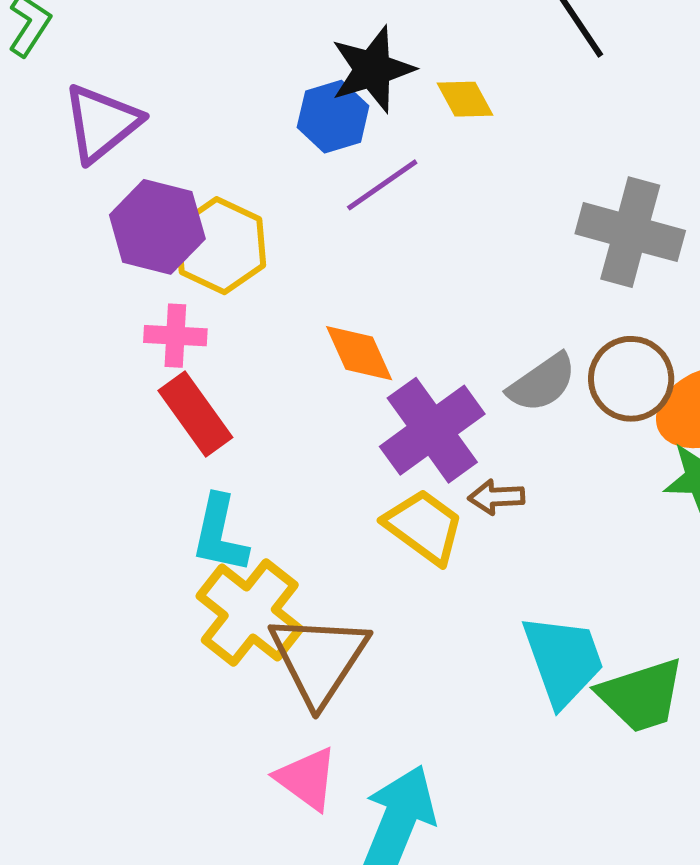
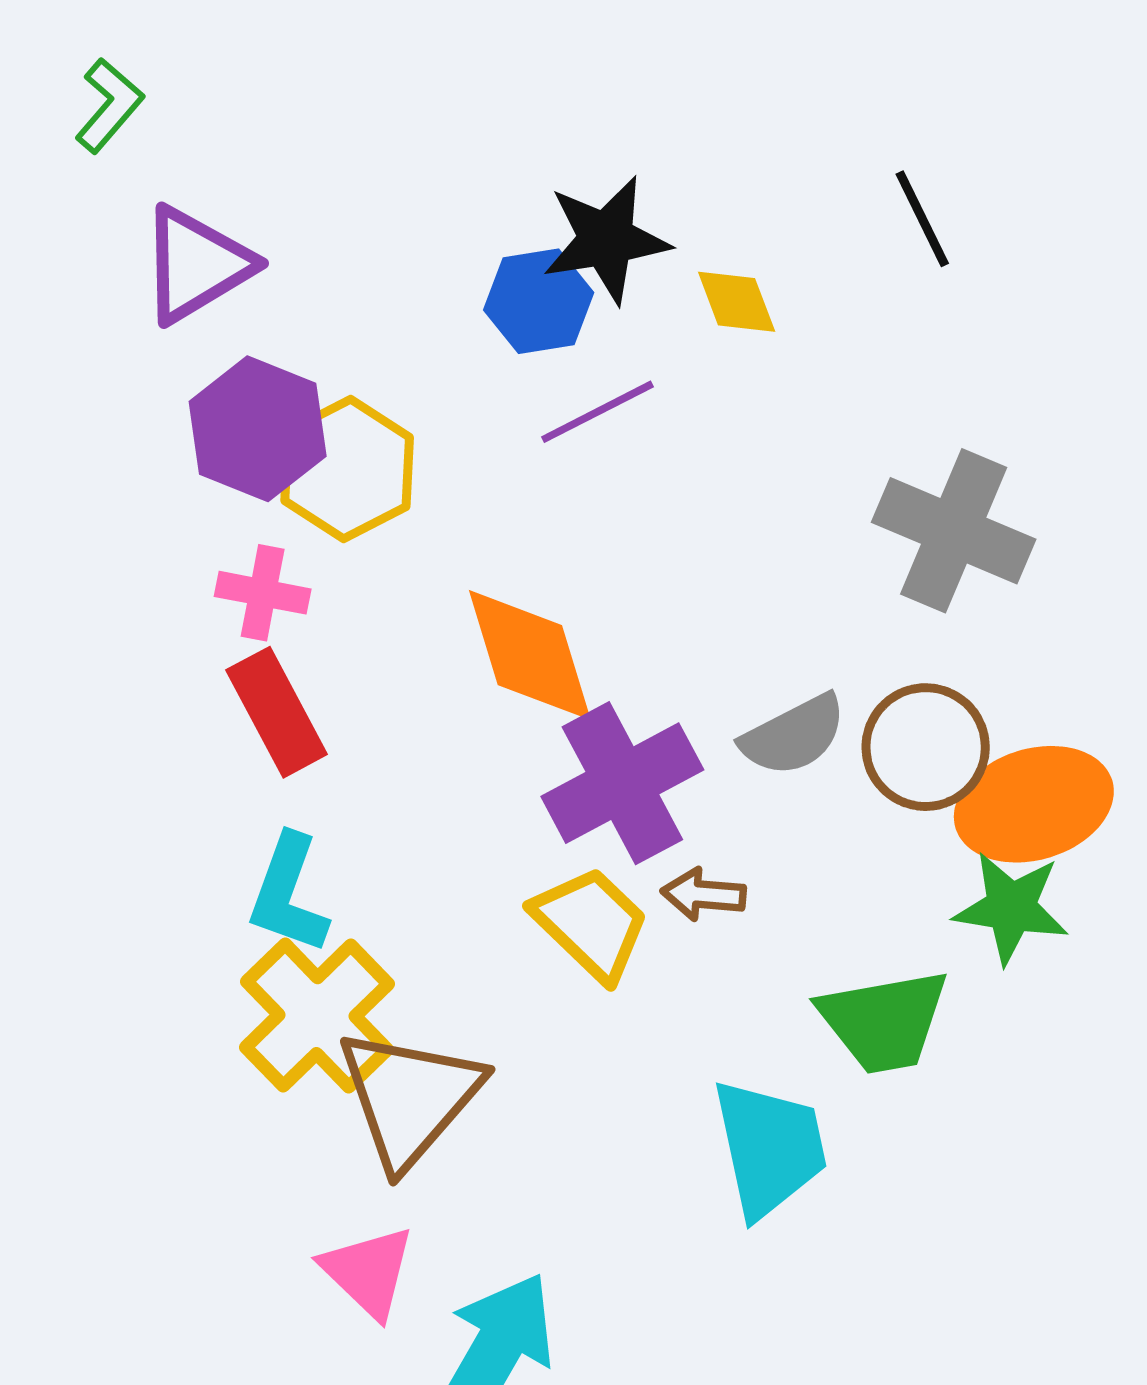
orange diamond: (359, 353) -> (530, 655), size x1.4
green trapezoid: (641, 695) -> (884, 1021), moved

